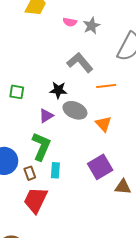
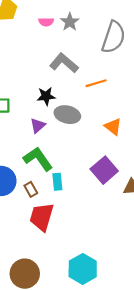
orange triangle: (103, 124) -> (113, 127), moved
green L-shape: (41, 146) -> (38, 159), turned -48

